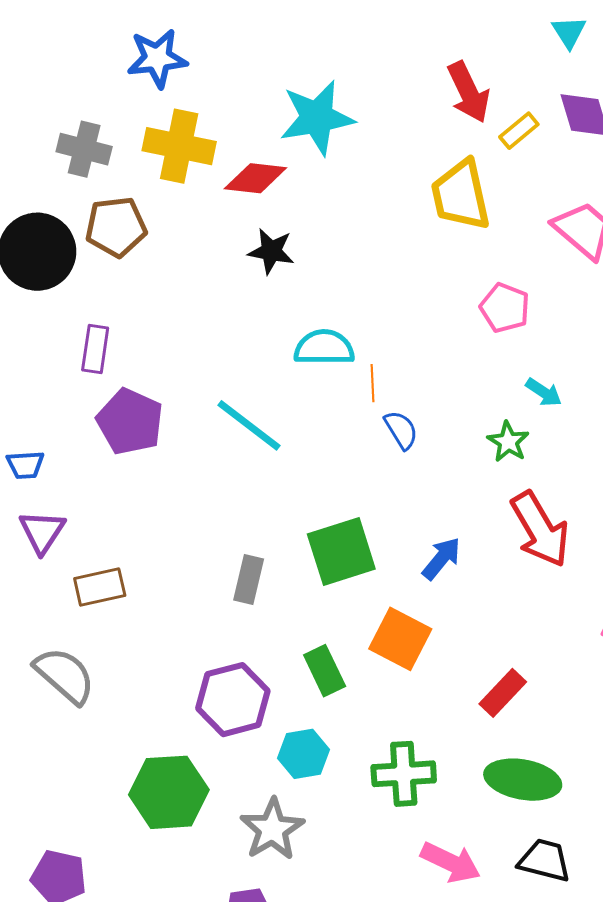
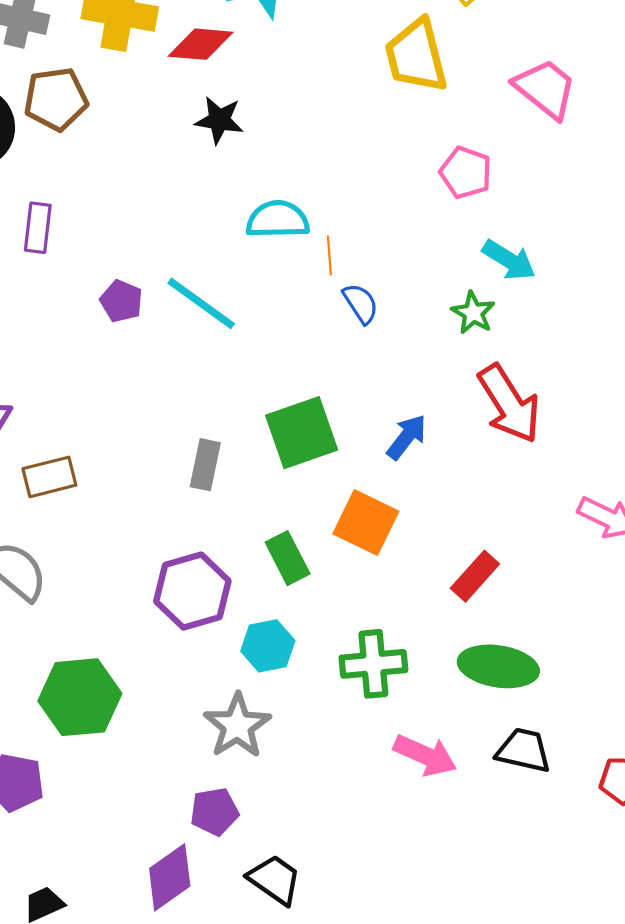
cyan arrow: (544, 392) -> (509, 260), size x1.4
purple pentagon: (130, 422) -> (121, 301), moved, size x0.6
green hexagon: (169, 792) -> (80, 697), moved

